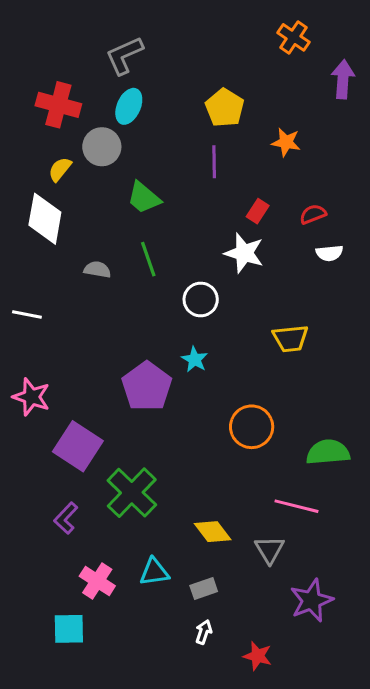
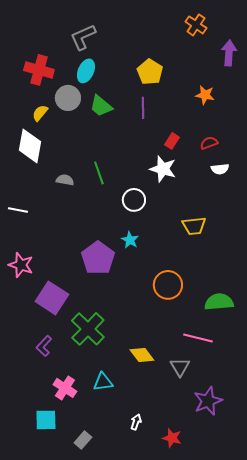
orange star: (286, 142) -> (205, 95), moved
green trapezoid: (144, 198) -> (101, 106), moved
gray rectangle: (204, 589) -> (83, 440), moved, turned -30

